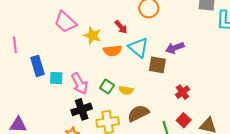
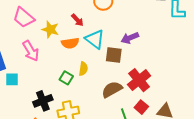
cyan square: (56, 78) -> (12, 79), moved
pink arrow: (80, 84) -> (31, 51), moved
yellow semicircle: (126, 90) -> (83, 69), moved, turned -88
red cross: (183, 92) -> (139, 80), size x1.6
brown semicircle: (138, 113) -> (112, 89), moved

